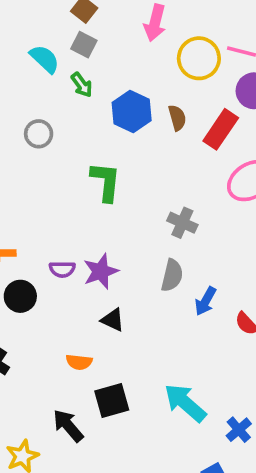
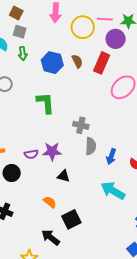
green arrow: (82, 85) -> (23, 53), turned 40
gray cross: (182, 223) -> (81, 125), moved
purple star: (101, 271) -> (52, 151), turned 30
orange semicircle: (79, 362) -> (50, 202), turned -136
cyan arrow: (185, 403) -> (113, 191), moved

